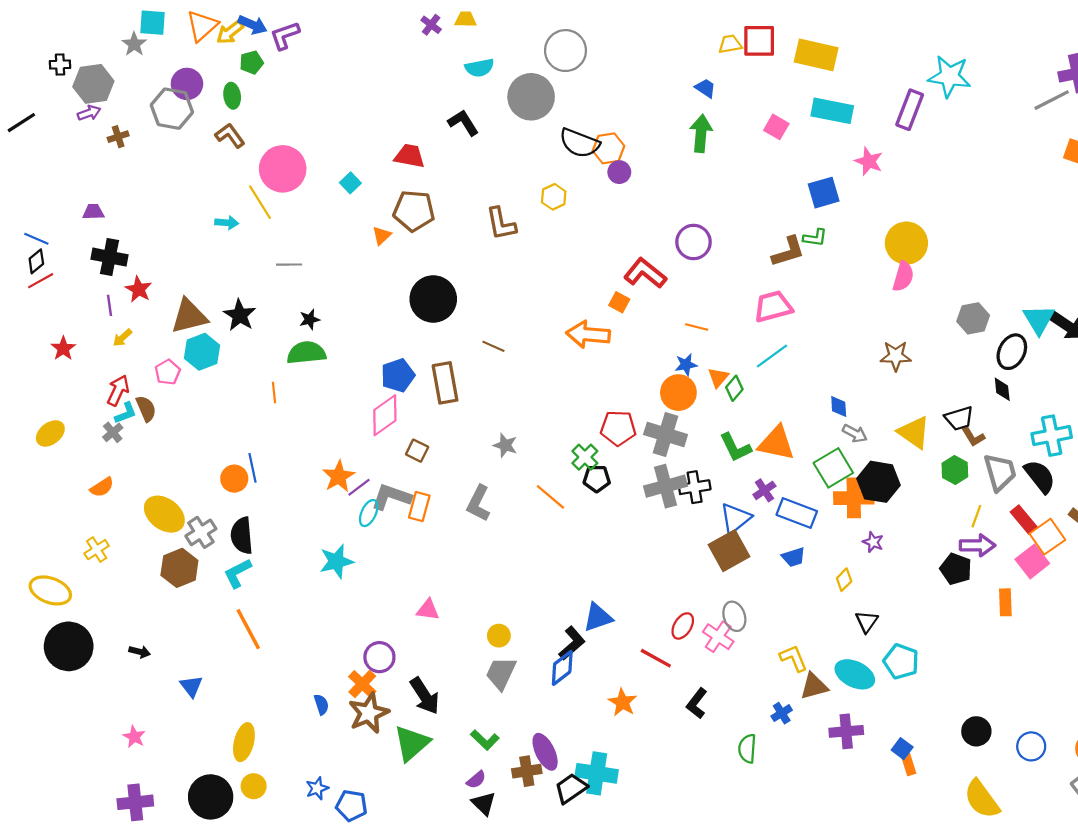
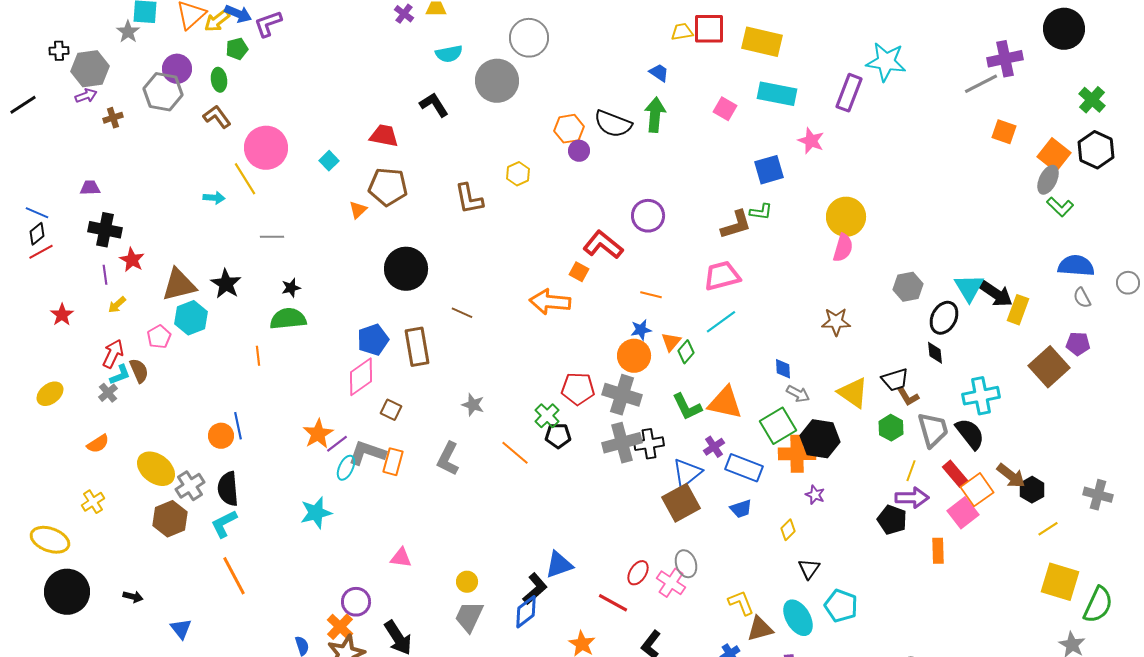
black semicircle: (579, 143) -> (613, 124), moved
cyan ellipse: (855, 674) -> (798, 618), turned 33

